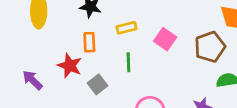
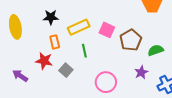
yellow rectangle: (127, 28) -> (79, 27), size x1.5
brown pentagon: (210, 47) -> (131, 40), moved

